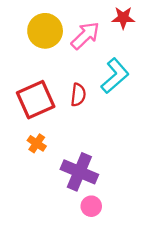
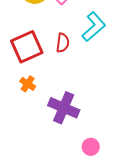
pink circle: (91, 206) -> (91, 147), moved

